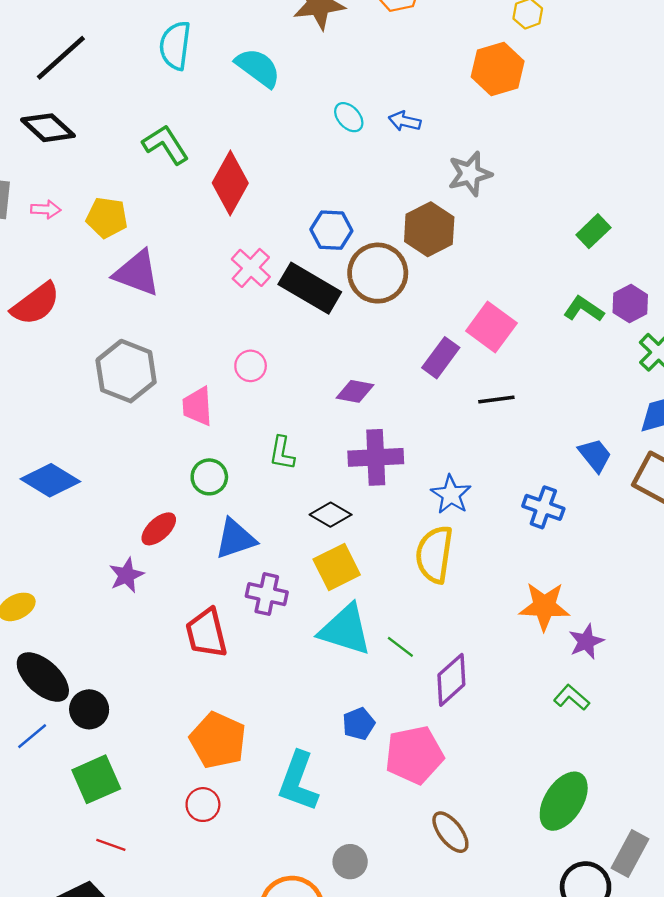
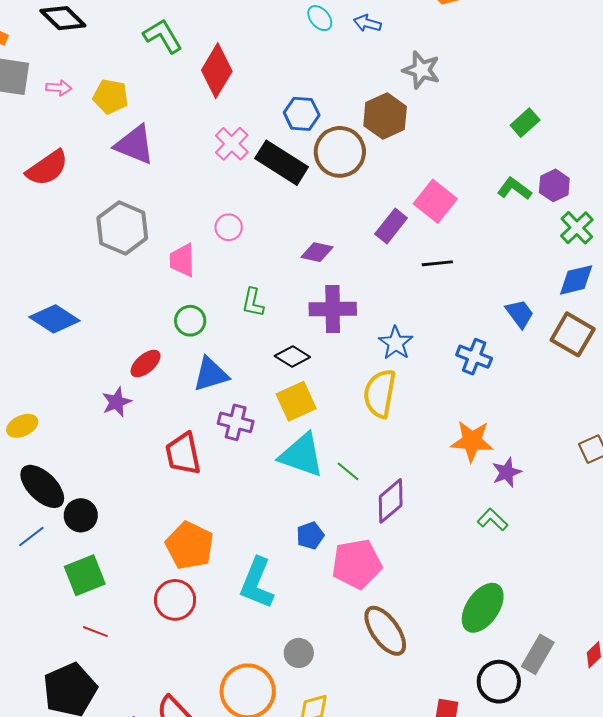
gray star: (470, 174) -> (421, 70), turned 30
red circle: (203, 805) -> (175, 600), size x1.4
brown ellipse: (450, 832) -> (385, 631), size x1.4

